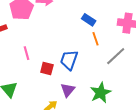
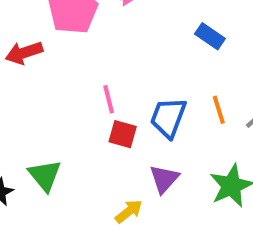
orange line: (96, 39) -> (219, 110), moved
pink line: (26, 53) -> (109, 99), moved

